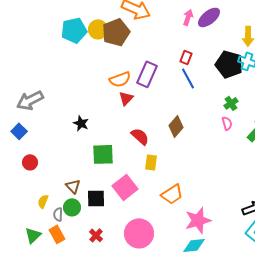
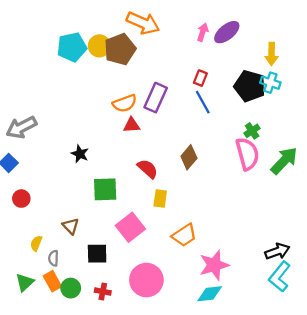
red triangle: (126, 98) -> (132, 125), turned 42
pink semicircle: (227, 123) -> (247, 154), size x2.0
black square: (96, 198) -> (97, 254), moved
green circle: (72, 207) -> (71, 288), moved
red cross: (96, 235) -> (103, 292), moved, turned -32

